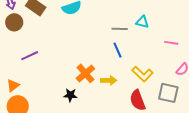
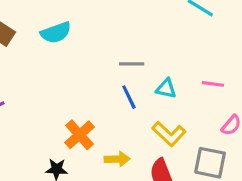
cyan triangle: (142, 22) -> (166, 88), moved
yellow arrow: (109, 80) -> (117, 159), moved

